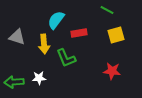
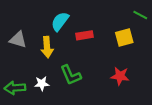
green line: (107, 10) -> (140, 15), moved
green L-shape: (66, 58) -> (71, 75), moved

